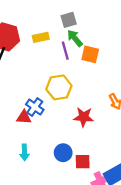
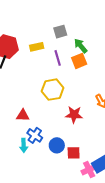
green arrow: (75, 38) -> (81, 46), moved
orange square: (90, 54) -> (79, 61), turned -35
blue cross: (35, 107) -> (35, 135), moved

